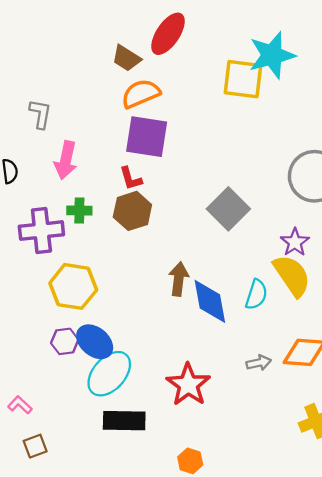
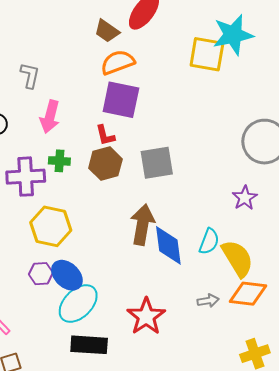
gray square: (228, 209) -> (157, 163), moved, turned 33
yellow semicircle: (292, 276) -> (238, 258), moved
brown arrow: (179, 279) -> (142, 225), size x1.4

